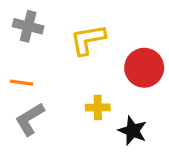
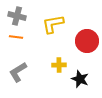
orange line: (22, 83) -> (16, 37), moved

